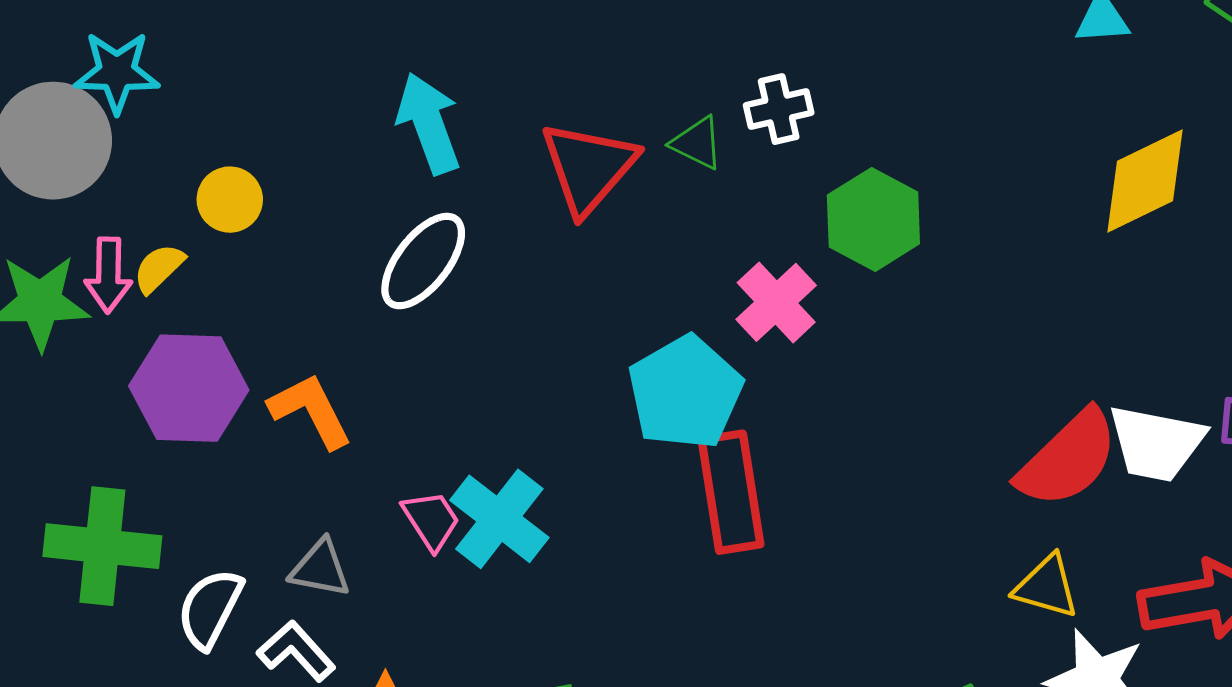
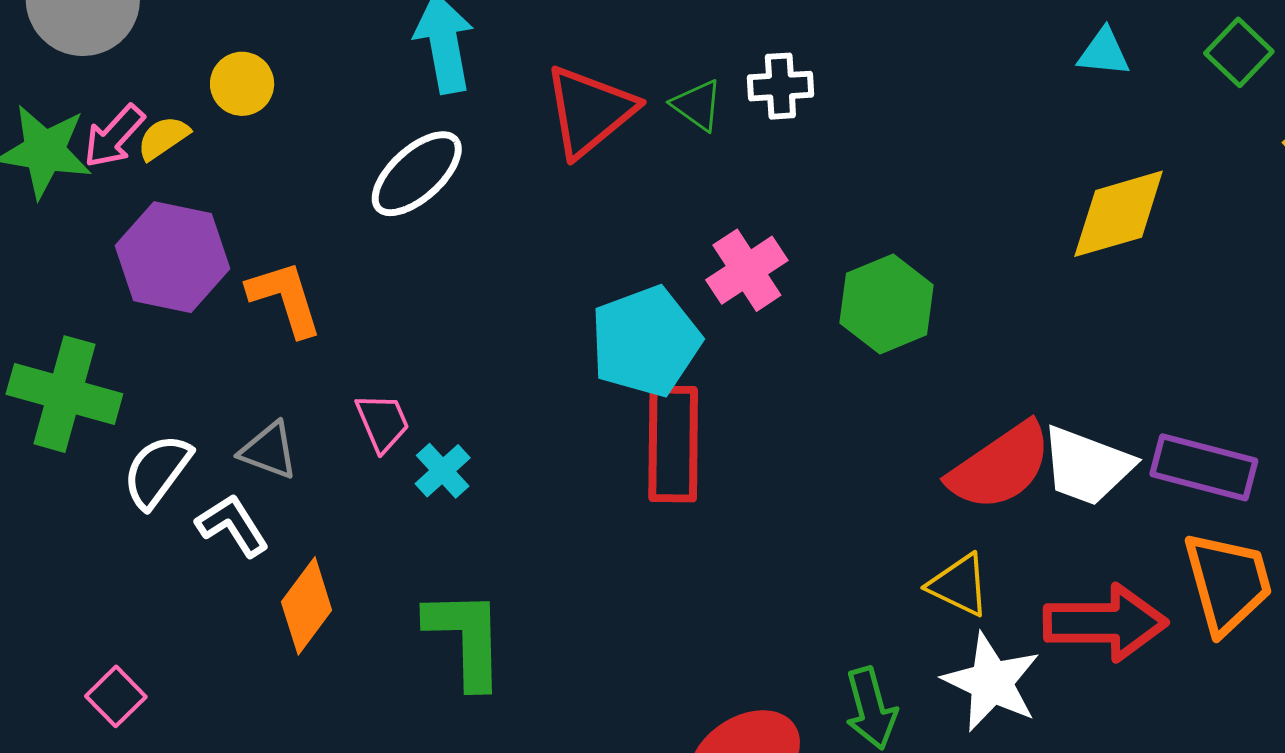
green hexagon: (873, 219) -> (887, 304), moved
pink arrow: (108, 275) -> (114, 136), turned 32
cyan cross: (499, 519) -> (443, 471), moved, size x0.6

